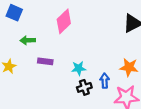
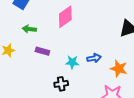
blue arrow: (105, 81) -> (94, 58), moved, turned 72
black cross: (84, 87) -> (61, 84), moved

